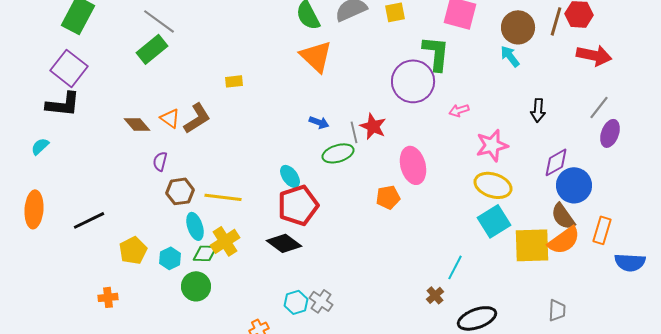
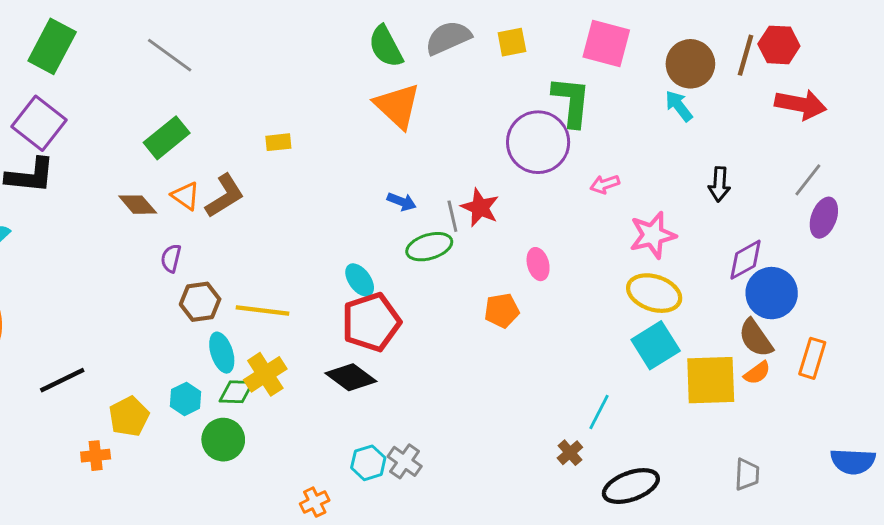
green rectangle: (152, 49) -> (167, 138), moved
pink ellipse: (413, 165) -> (538, 264), size x0.6
black line: (89, 220) -> (62, 380), moved
orange semicircle: (564, 240) -> (757, 373), size x0.6
yellow pentagon: (133, 250) -> (129, 416), moved
blue semicircle: (630, 262) -> (853, 461), moved

